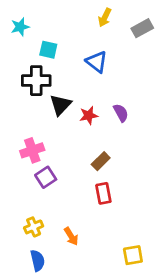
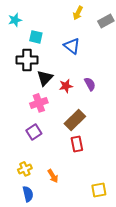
pink cross: (32, 150) -> (39, 103), moved
brown rectangle: (101, 161) -> (75, 120), size x1.5

